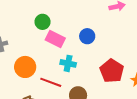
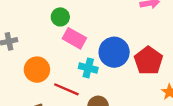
blue circle: (87, 36) -> (114, 52), moved, size x1.6
red pentagon: (112, 71) -> (148, 61), moved

